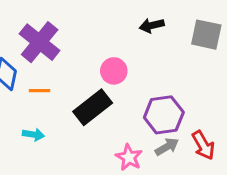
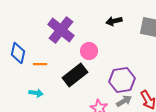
purple cross: (40, 42) -> (61, 30), moved

